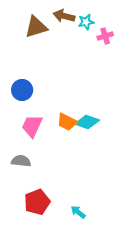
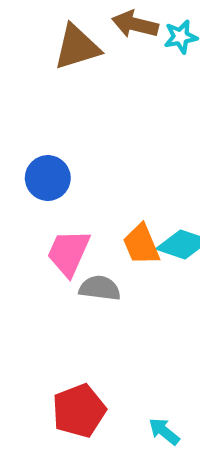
orange trapezoid: (67, 122) -> (141, 244), turned 40
gray semicircle: (21, 161) -> (100, 288), moved

